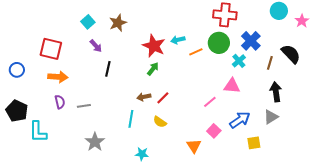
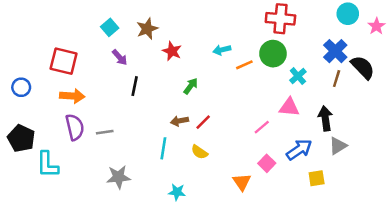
blue cross: (251, 41) -> (335, 51), moved
red star: (154, 46) -> (172, 51), moved, size x0.7
black arrow: (276, 92) -> (325, 118), moved
purple semicircle: (60, 102) -> (75, 127), size x1.5
gray star: (95, 142) -> (118, 177), turned 30

